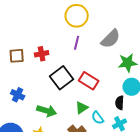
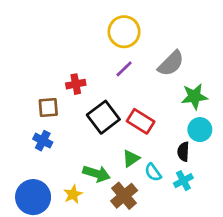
purple line: (77, 43) -> (124, 69), turned 32
brown square: (17, 56) -> (48, 108), moved
green arrow: (47, 111) -> (96, 174), moved

